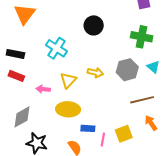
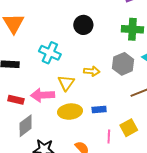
red rectangle: (16, 76) -> (16, 100), moved
pink arrow: (43, 89) -> (43, 95), size x1.6
blue rectangle: (88, 128) -> (99, 110), moved

